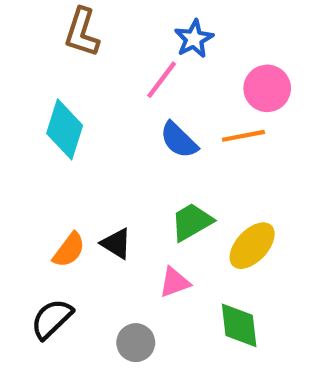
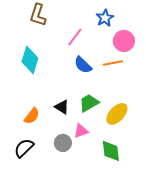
blue star: (194, 39) -> (105, 18), moved
black triangle: (116, 243) -> (62, 107), moved
gray circle: (136, 343) -> (63, 143), moved

